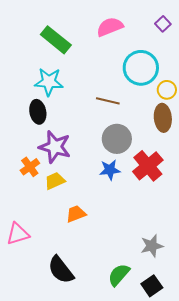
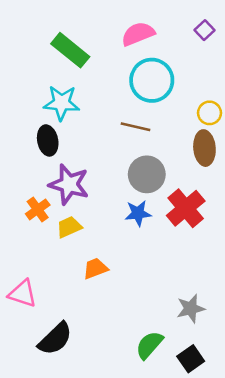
cyan circle: (141, 68) -> (152, 80), moved
pink triangle: (18, 234) -> (23, 294), turned 35
black semicircle: (61, 270) -> (55, 339), moved, turned -96

